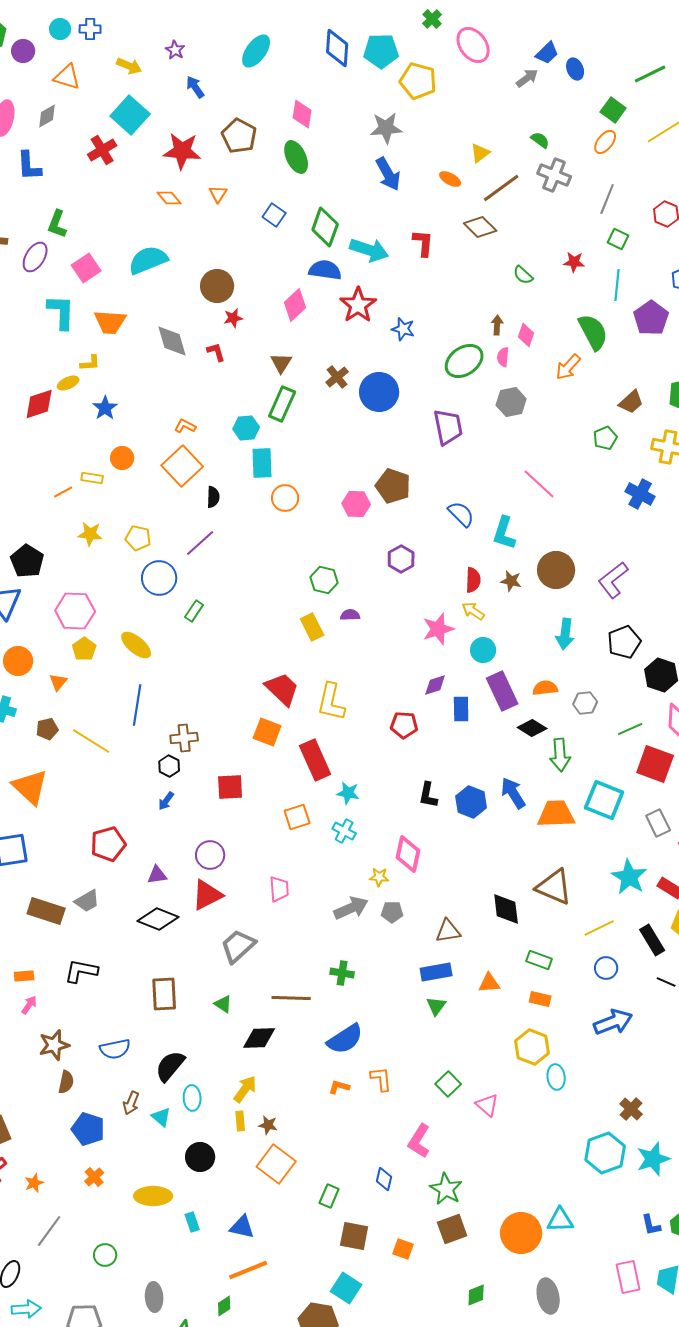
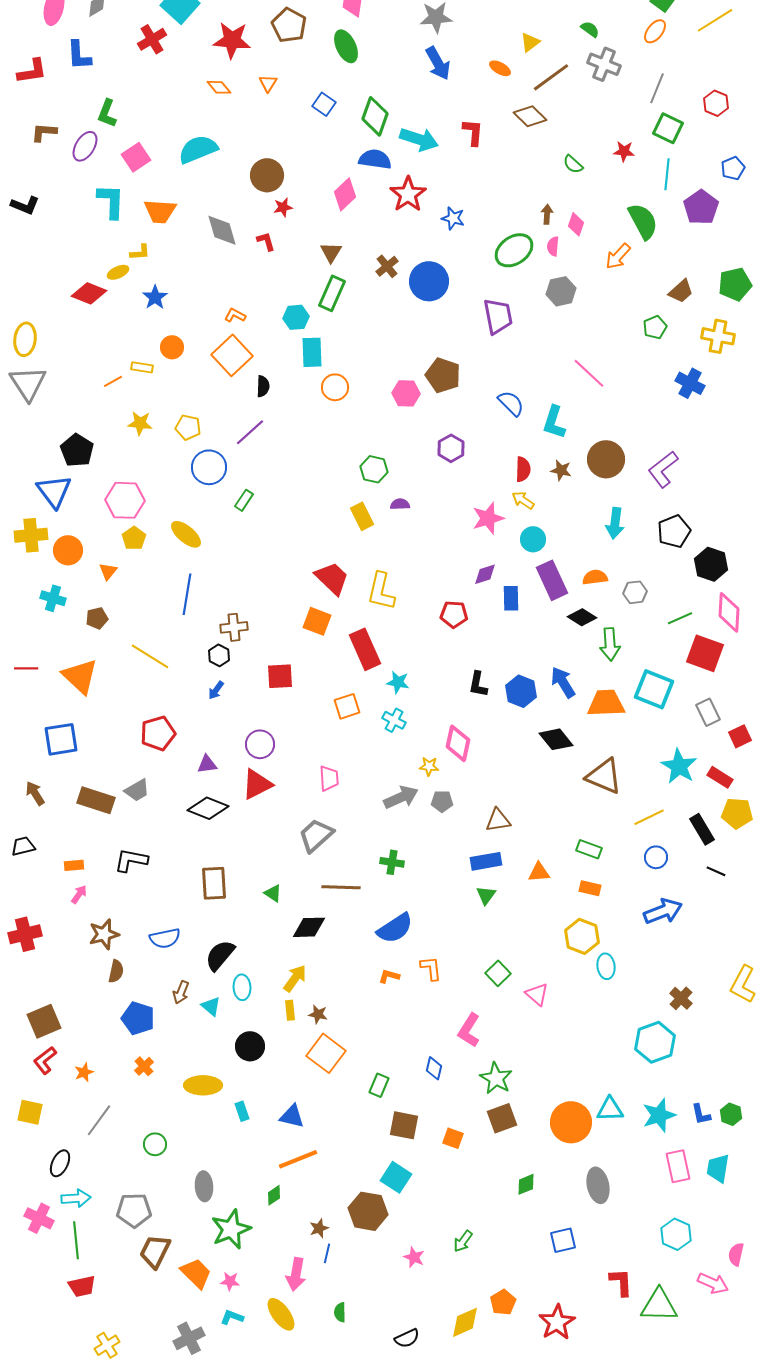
green square: (618, 239) -> (668, 128), size x1.4
red diamond: (39, 404) -> (89, 293), turned 40
yellow line: (91, 741) -> (150, 656), moved
black diamond: (506, 909) -> (556, 739), moved, turned -32
gray trapezoid: (238, 946) -> (316, 835), moved
cyan star: (653, 1159) -> (659, 1115), moved

